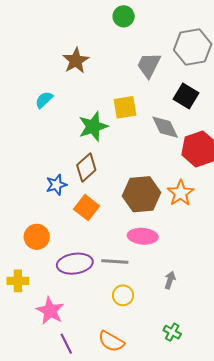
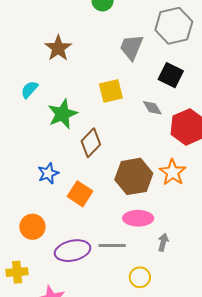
green star: (93, 127) -> (63, 114), moved
gray diamond: (165, 127) -> (152, 108), size x0.7
brown diamond: (86, 168) -> (91, 143), moved
gray arrow: (170, 280) -> (163, 242), moved
yellow circle: (123, 295) -> (140, 277), moved

